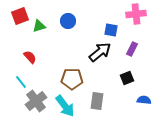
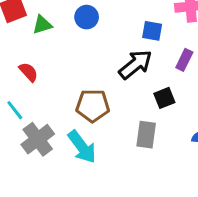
black square: (127, 78) -> (164, 98), moved
gray rectangle: (97, 101) -> (146, 135), moved

